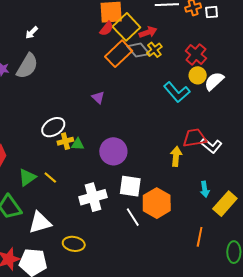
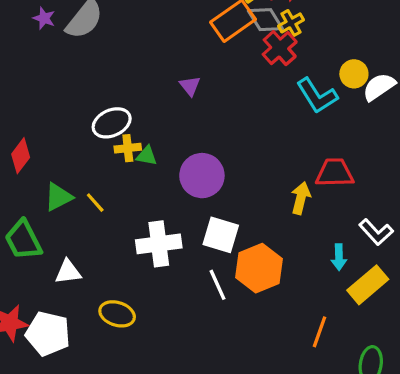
red cross: (196, 54) -> (280, 48), moved
white L-shape: (211, 146) -> (376, 232), moved
white triangle: (40, 223) -> (68, 272), size x0.7

